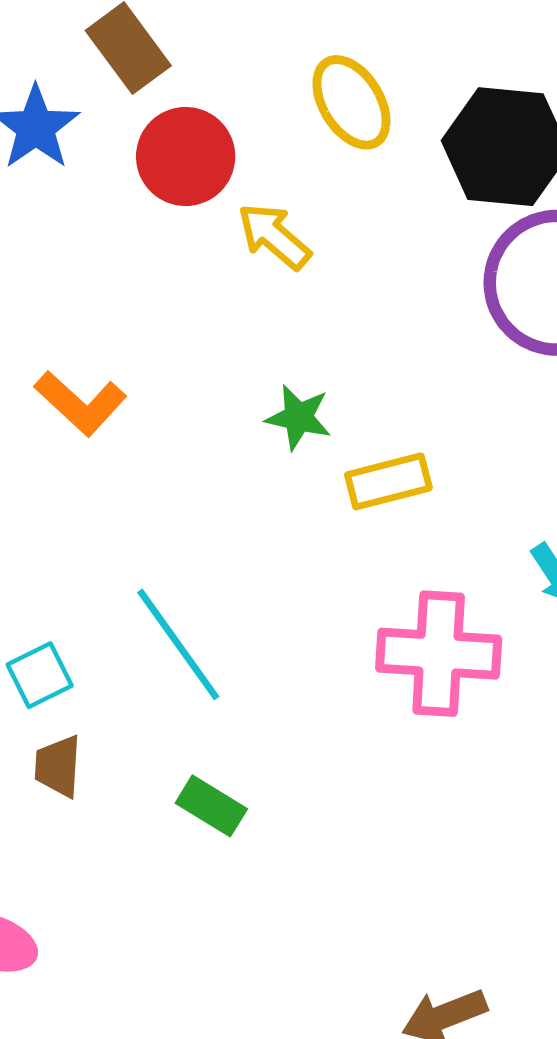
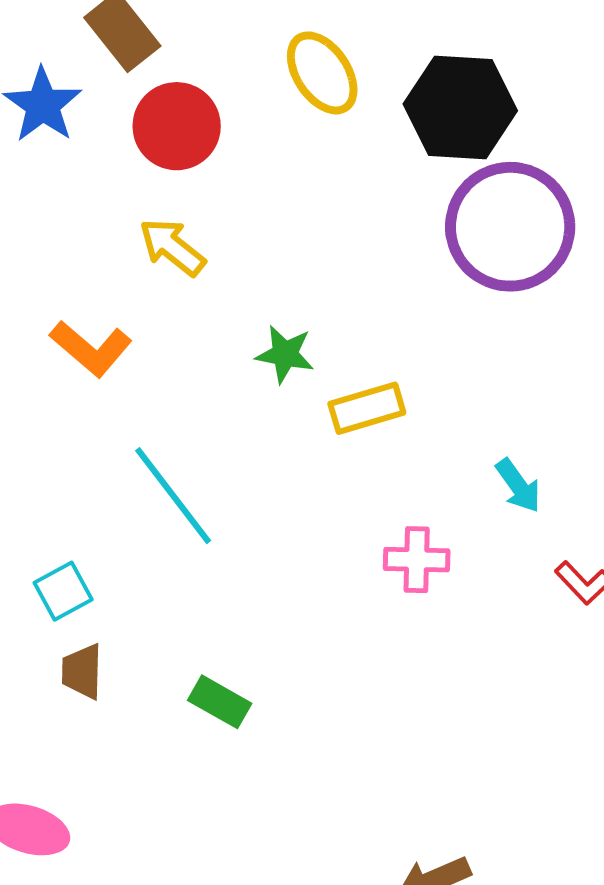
yellow arrow: (274, 236) -> (172, 247), moved
cyan line: (178, 644) -> (173, 496), moved
pink cross: (439, 654) -> (417, 560), size x0.6

